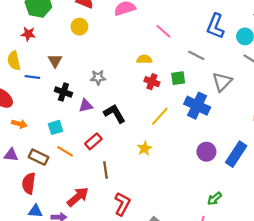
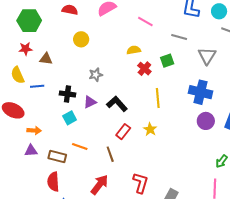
yellow circle: (79, 27) -> (81, 39), moved
brown triangle: (55, 61) -> (46, 59), moved, turned -40
red cross: (152, 82) -> (144, 69), turned 32
blue cross: (197, 106) -> (201, 92), moved
yellow line: (160, 116) -> (158, 98), turned -36
cyan square: (55, 127) -> (70, 118), moved
red rectangle: (93, 141) -> (123, 132), moved
purple triangle: (11, 155) -> (31, 151), moved
brown line: (105, 170) -> (110, 154), moved

